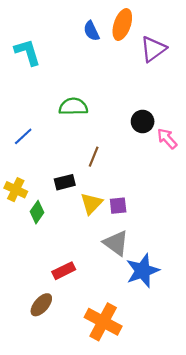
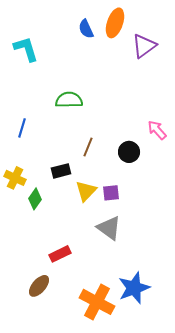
black circle: (143, 121) -> (129, 152), moved
blue line: (23, 136) -> (22, 128), turned -30
blue star: (143, 271) -> (134, 288), moved

